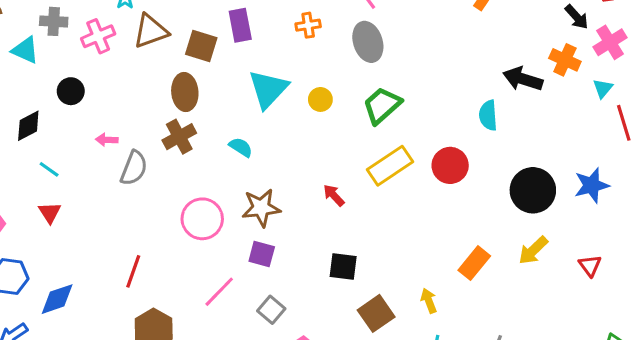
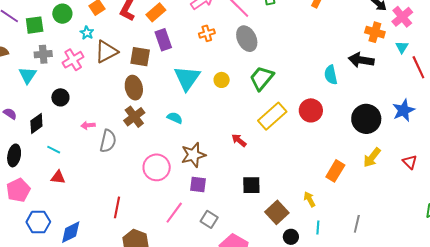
cyan triangle: (25, 50) -> (28, 75), turned 48
black arrow: (523, 79) -> (361, 60), moved
red triangle: (50, 213) -> (58, 177), turned -42

